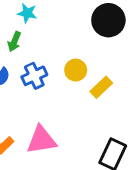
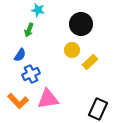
black circle: (108, 20) -> (81, 24), moved
blue cross: (34, 76) -> (31, 74), moved

